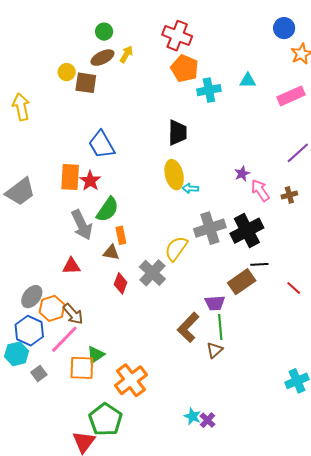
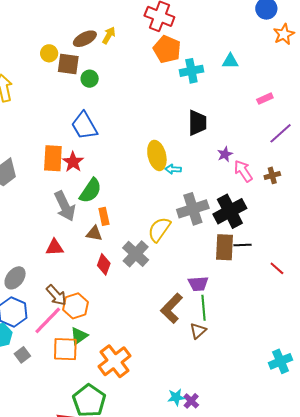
green circle: (104, 32) -> (90, 79), moved
pink rectangle: (291, 96) -> (265, 99), moved, size x0.6
black trapezoid: (177, 133) -> (197, 123), moved
brown rectangle: (242, 282) -> (225, 247), moved, turned -52
orange hexagon: (52, 308) -> (76, 306), moved
cyan star: (192, 416) -> (176, 397), turned -30

